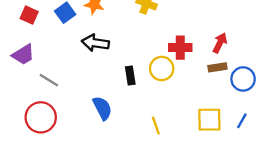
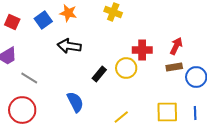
black rectangle: (130, 75) -> (99, 74), turned 49
blue line: (242, 121) -> (195, 113), turned -32
yellow line: (156, 125) -> (121, 117), turned 70

